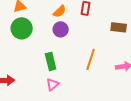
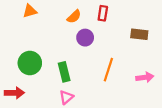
green circle: (22, 28) -> (30, 63), moved
purple circle: (61, 29) -> (85, 38), moved

